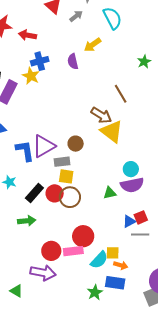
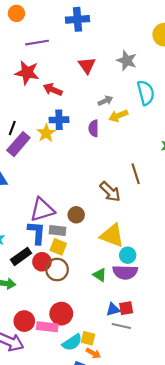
gray arrow: (76, 16) -> (105, 101), moved
yellow triangle: (112, 132) -> (112, 235), moved, turned -30
blue L-shape: (25, 151) -> (37, 233), moved
green triangle: (110, 193) -> (100, 275), turned 32

